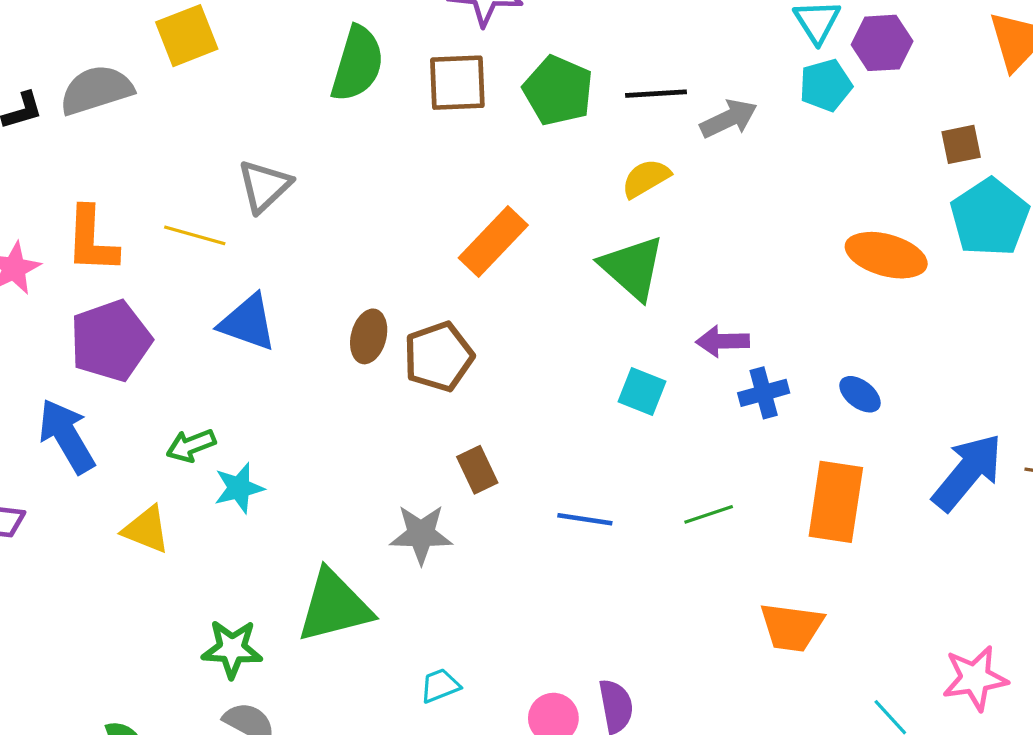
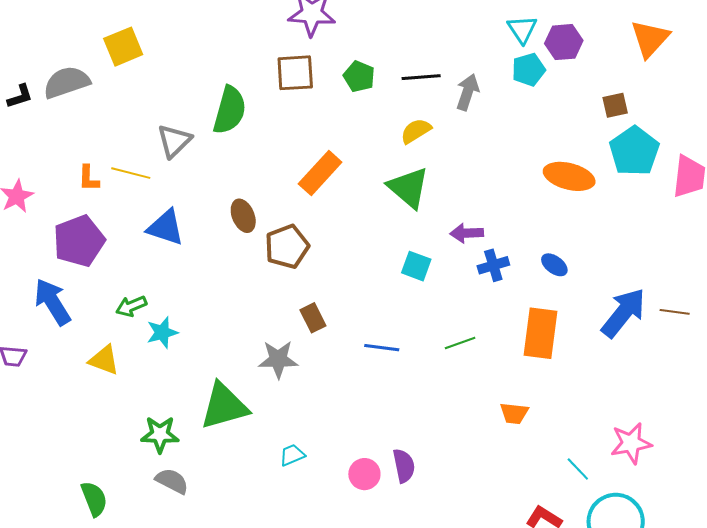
green semicircle: (357, 64) -> (230, 110), moved
green pentagon: (558, 91) -> (359, 77), size x0.7
gray arrow: (729, 119) -> (468, 92), turned -45
orange L-shape: (92, 240) -> (89, 178), moved, size x0.6
brown ellipse: (369, 336) -> (243, 216), moved, turned -36
orange trapezoid: (792, 627) -> (514, 413), size x0.7

